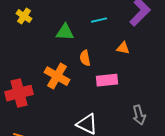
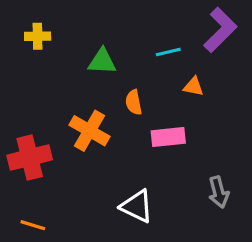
yellow cross: (24, 16) -> (38, 36), turned -35
cyan line: (99, 20) -> (168, 52), moved

